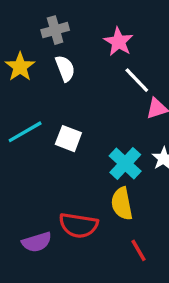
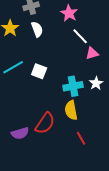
cyan cross: (125, 164) -> (73, 86), turned 36
red semicircle: (78, 225) -> (45, 123), turned -65

